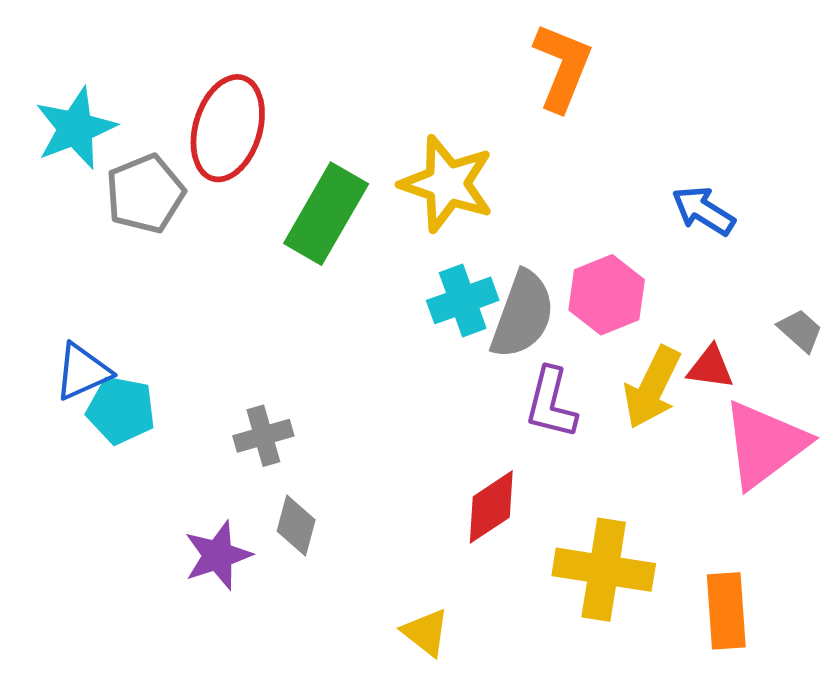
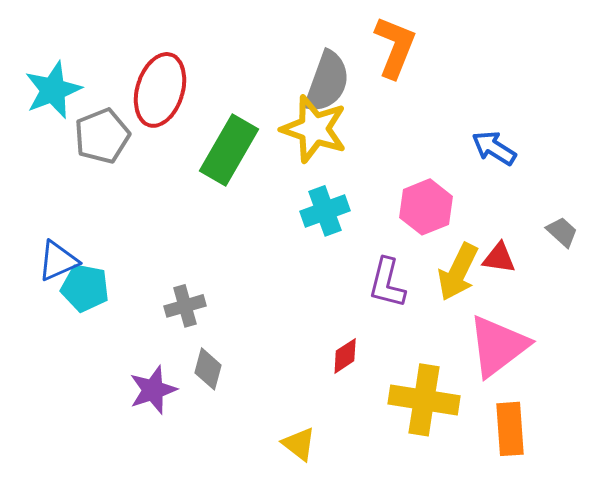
gray semicircle: (523, 315) -> (327, 82), moved
pink triangle: (765, 444) -> (498, 346), moved
red diamond: (491, 507) -> (345, 356), size x0.7

